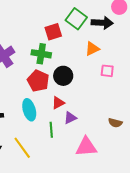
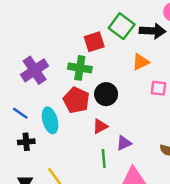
cyan ellipse: (29, 110) -> (50, 120), moved
purple triangle: (70, 118) -> (124, 143), moved
green line: (51, 130) -> (104, 158), moved

